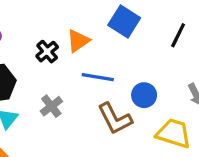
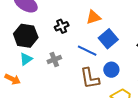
blue square: (124, 21) -> (108, 39), moved
orange triangle: (78, 41) -> (93, 17), moved

